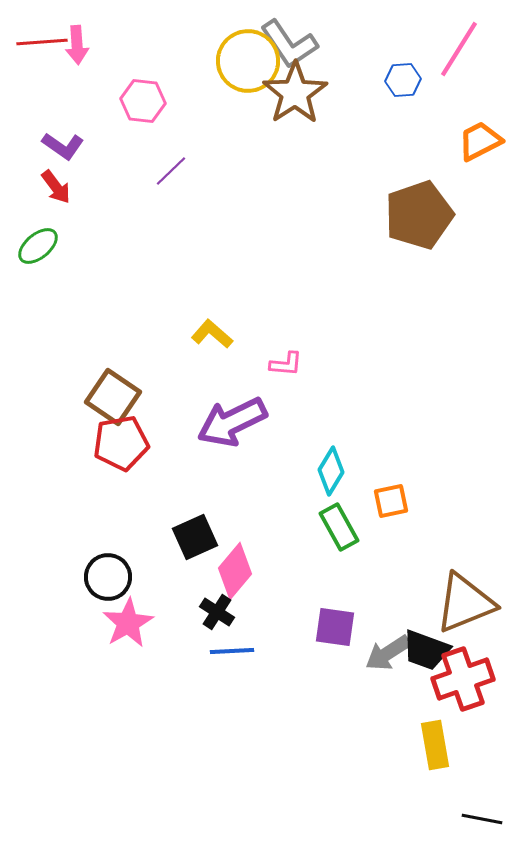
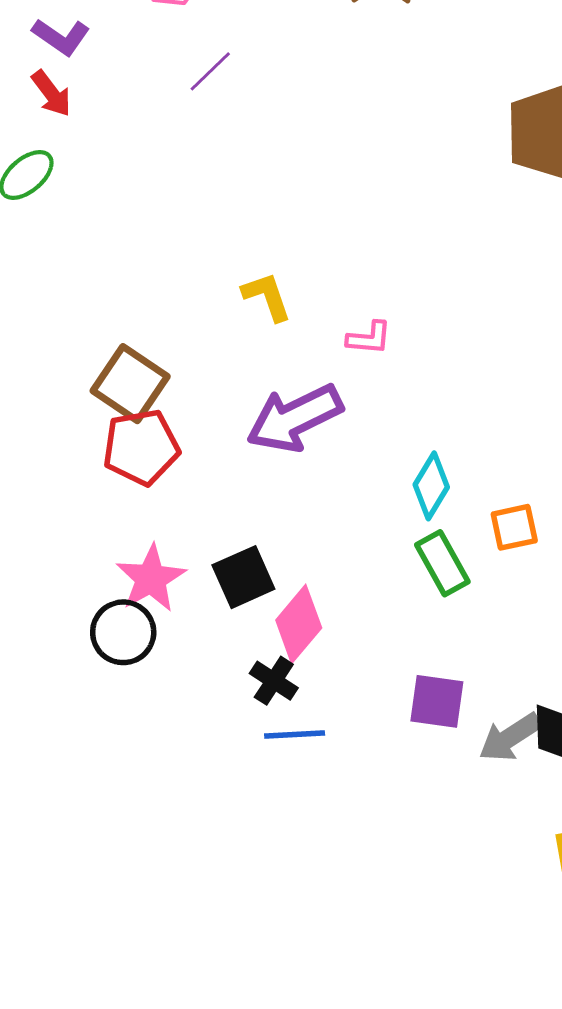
yellow L-shape: (212, 334) -> (267, 297), turned 30
pink star: (128, 623) -> (151, 578), moved

